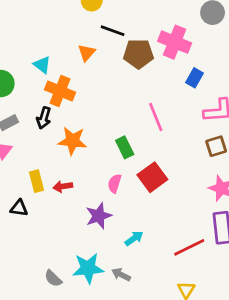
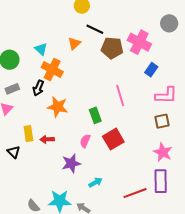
black triangle: (19, 208) -> (14, 152), turned 32

